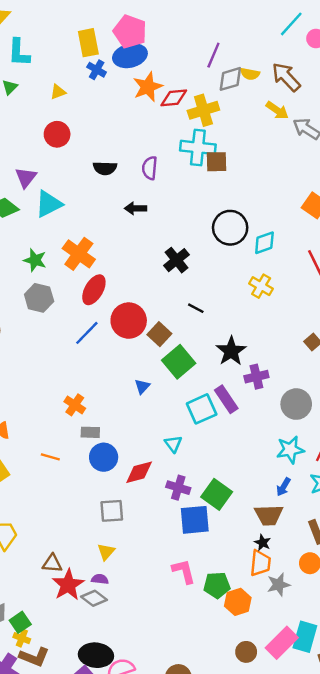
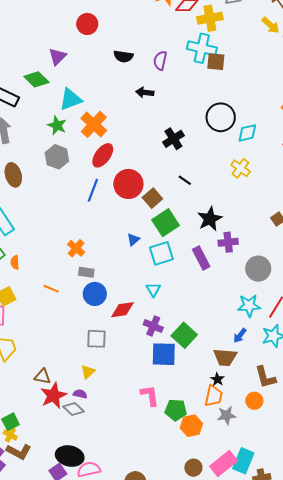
cyan triangle: (49, 204) -> (71, 99), moved
blue line: (87, 333) -> (93, 190), turned -30
cyan square: (202, 409) -> (161, 253), moved

